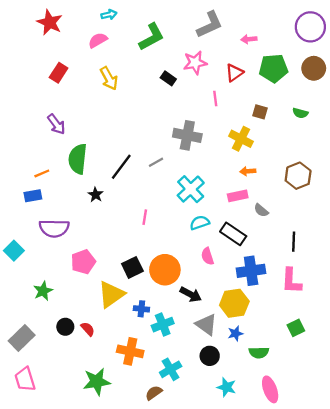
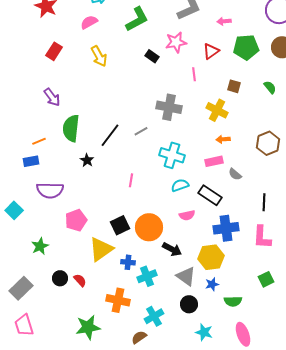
green semicircle: (300, 113) -> (270, 87), turned -144
cyan cross: (191, 189) -> (172, 155), turned -30
pink semicircle: (207, 256) -> (187, 215), turned -84

